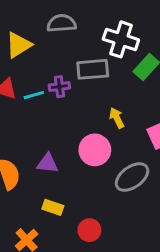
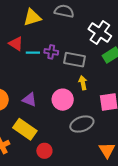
gray rectangle: (93, 69) -> (74, 60), moved
yellow rectangle: (53, 207) -> (25, 129), size x1.6

